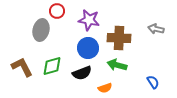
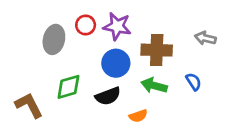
red circle: (57, 11) -> (86, 25), moved
brown L-shape: (22, 67) -> (29, 105), moved
blue semicircle: (153, 82) -> (194, 82), moved

